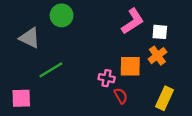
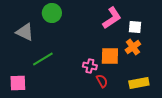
yellow rectangle: (165, 98) -> (139, 83), turned 54

